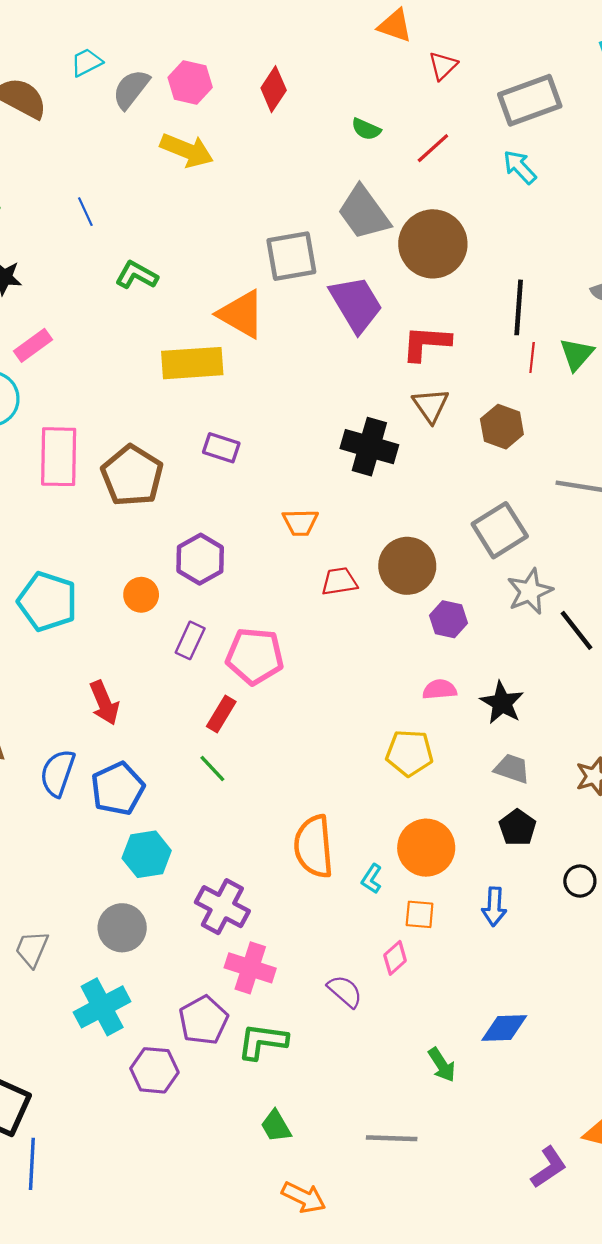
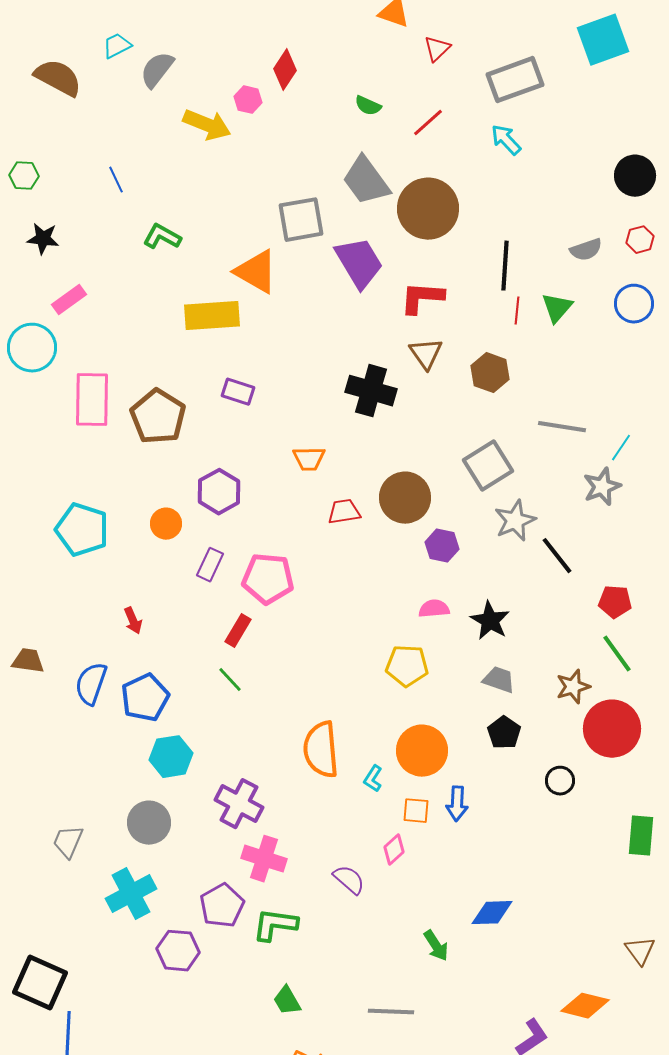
pink hexagon: (190, 82) -> (248, 100), moved, size x0.7
red arrow: (104, 703) -> (133, 621), size x0.7
blue arrow: (494, 907) -> (457, 804), moved

